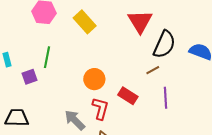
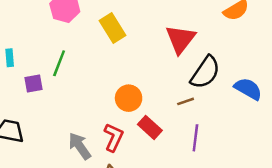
orange circle: (94, 79) -> (129, 98), moved

